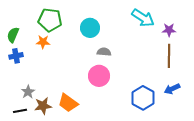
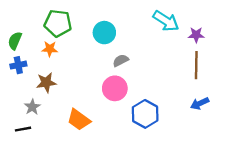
gray semicircle: (104, 52) -> (121, 60), turned -32
blue hexagon: (143, 98) -> (145, 114), moved
brown star: (43, 106) -> (46, 83), moved

